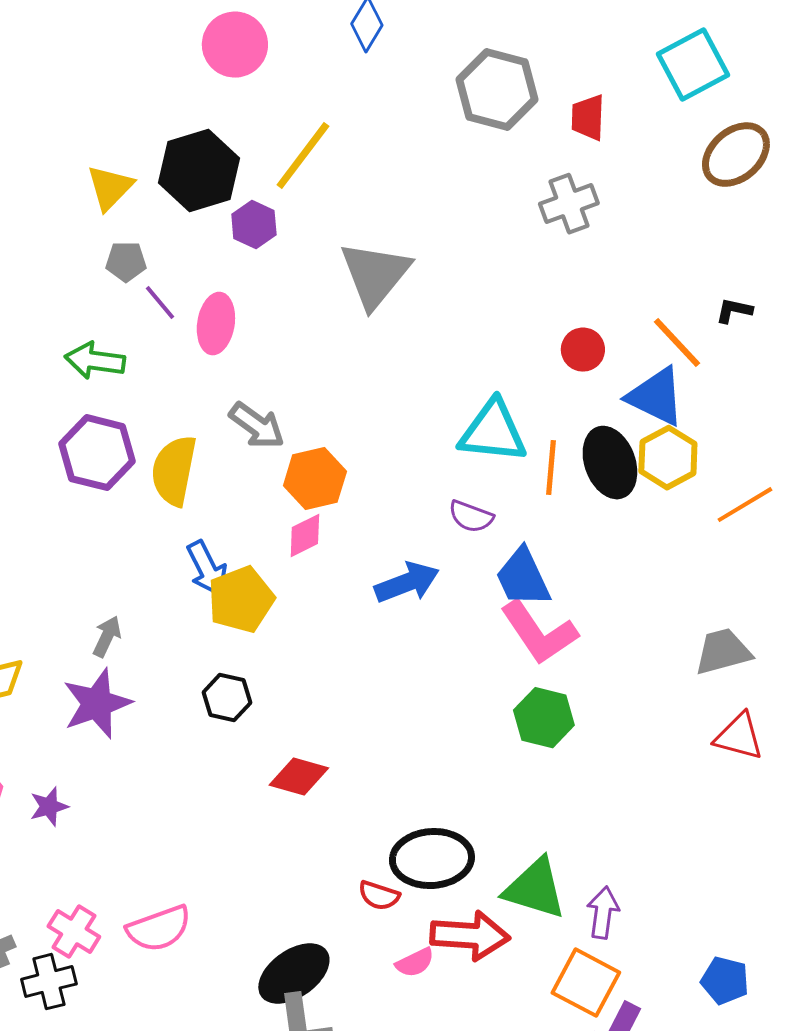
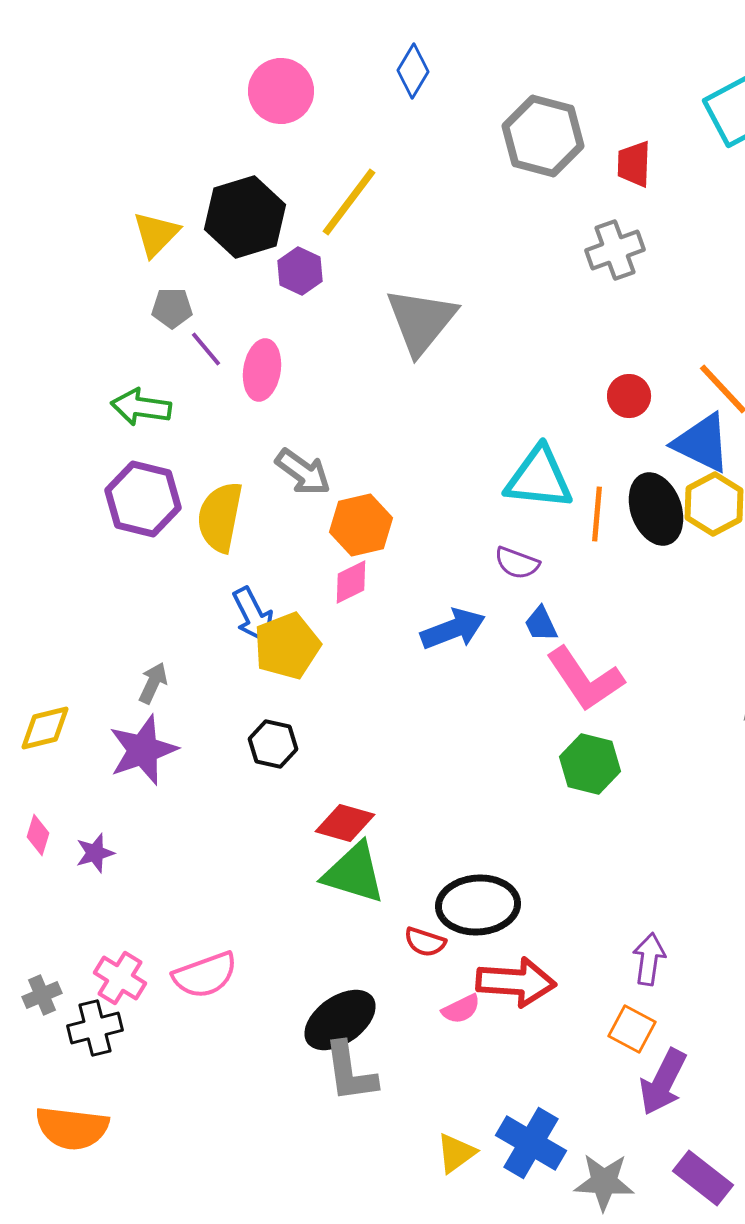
blue trapezoid: (523, 578) -> (541, 624), moved, size x0.6
green triangle: (535, 889) -> (354, 873), moved
orange square: (586, 983) -> (632, 1029), size x0.7

